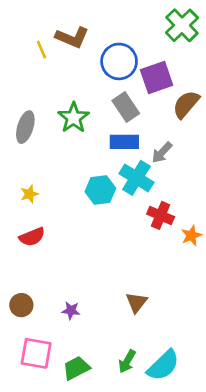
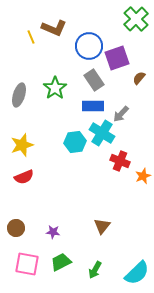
brown semicircle: (186, 104) -> (139, 78), size x0.6
yellow star: (29, 194) -> (22, 145), size x1.6
cyan semicircle: (163, 365) -> (137, 273), moved
green trapezoid: (76, 368) -> (61, 262), moved

